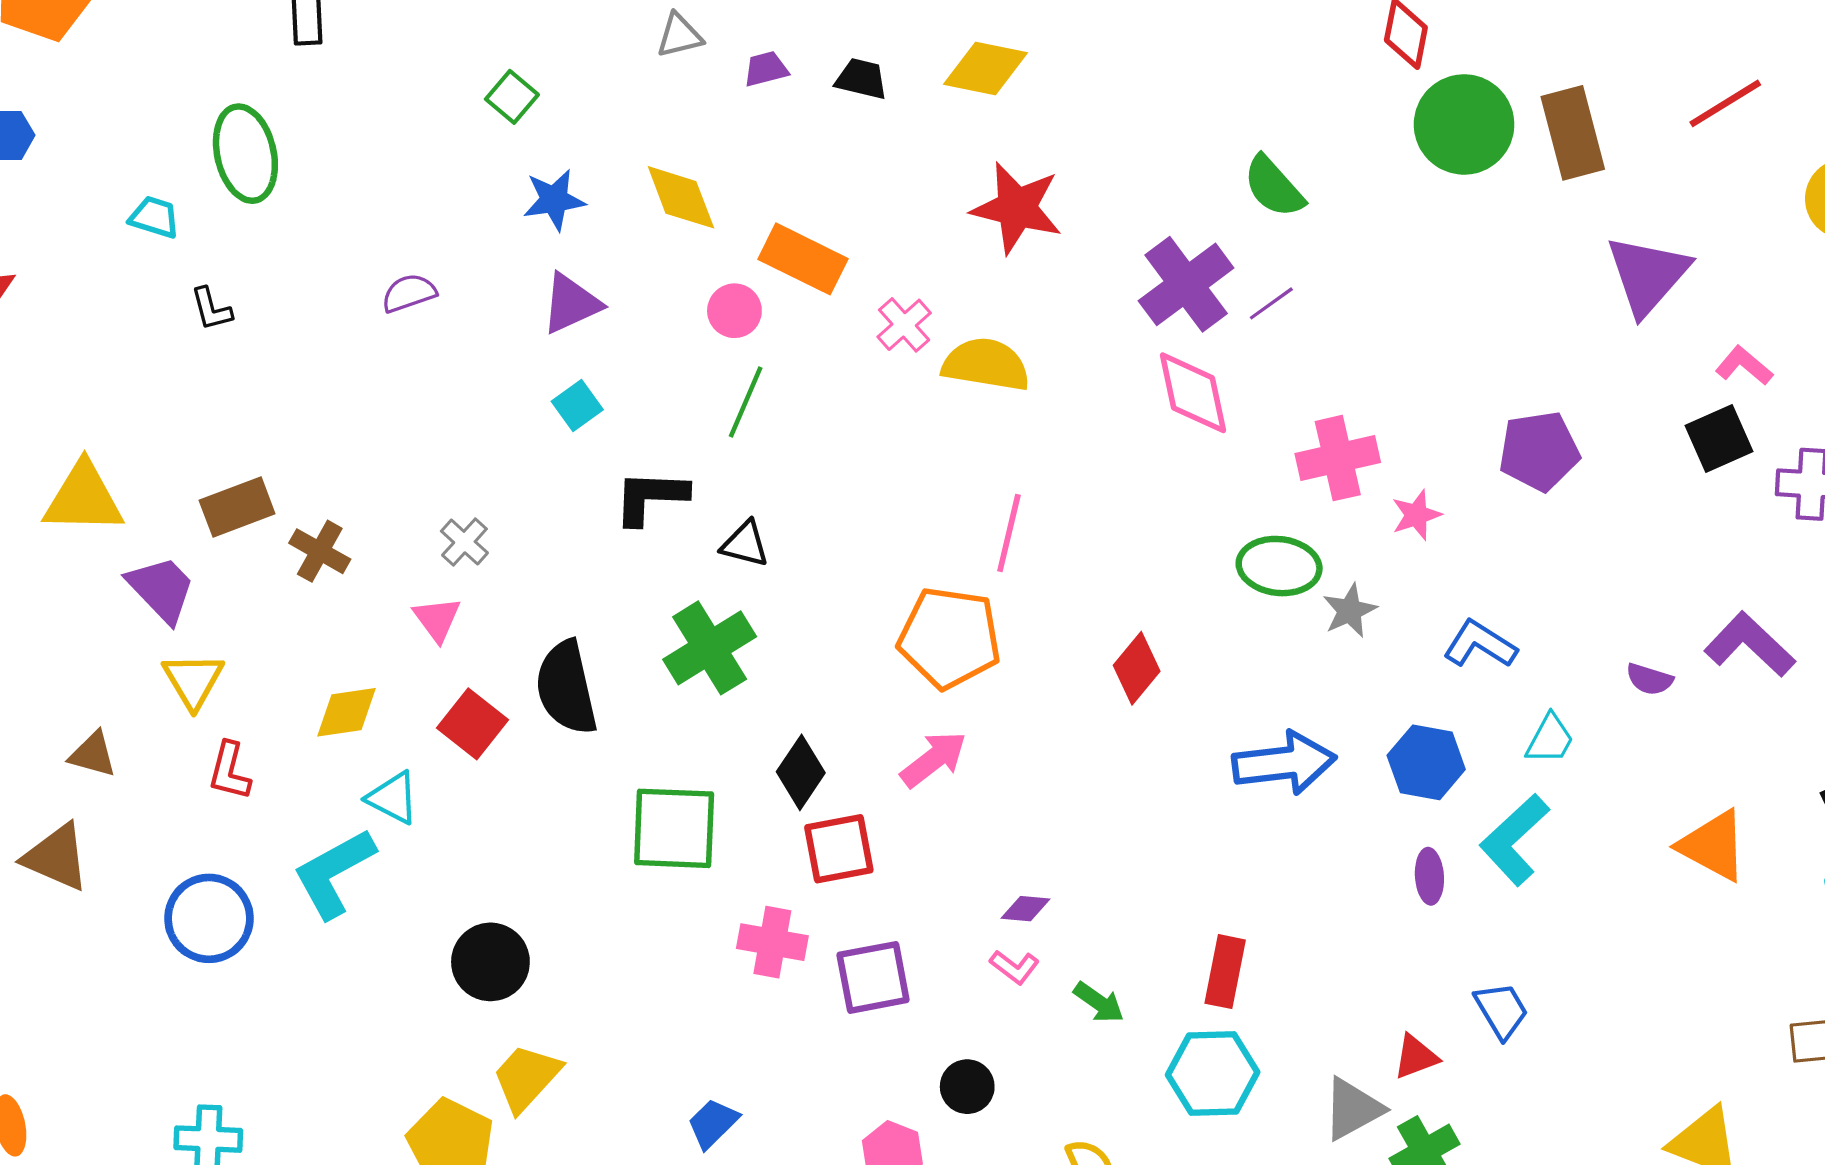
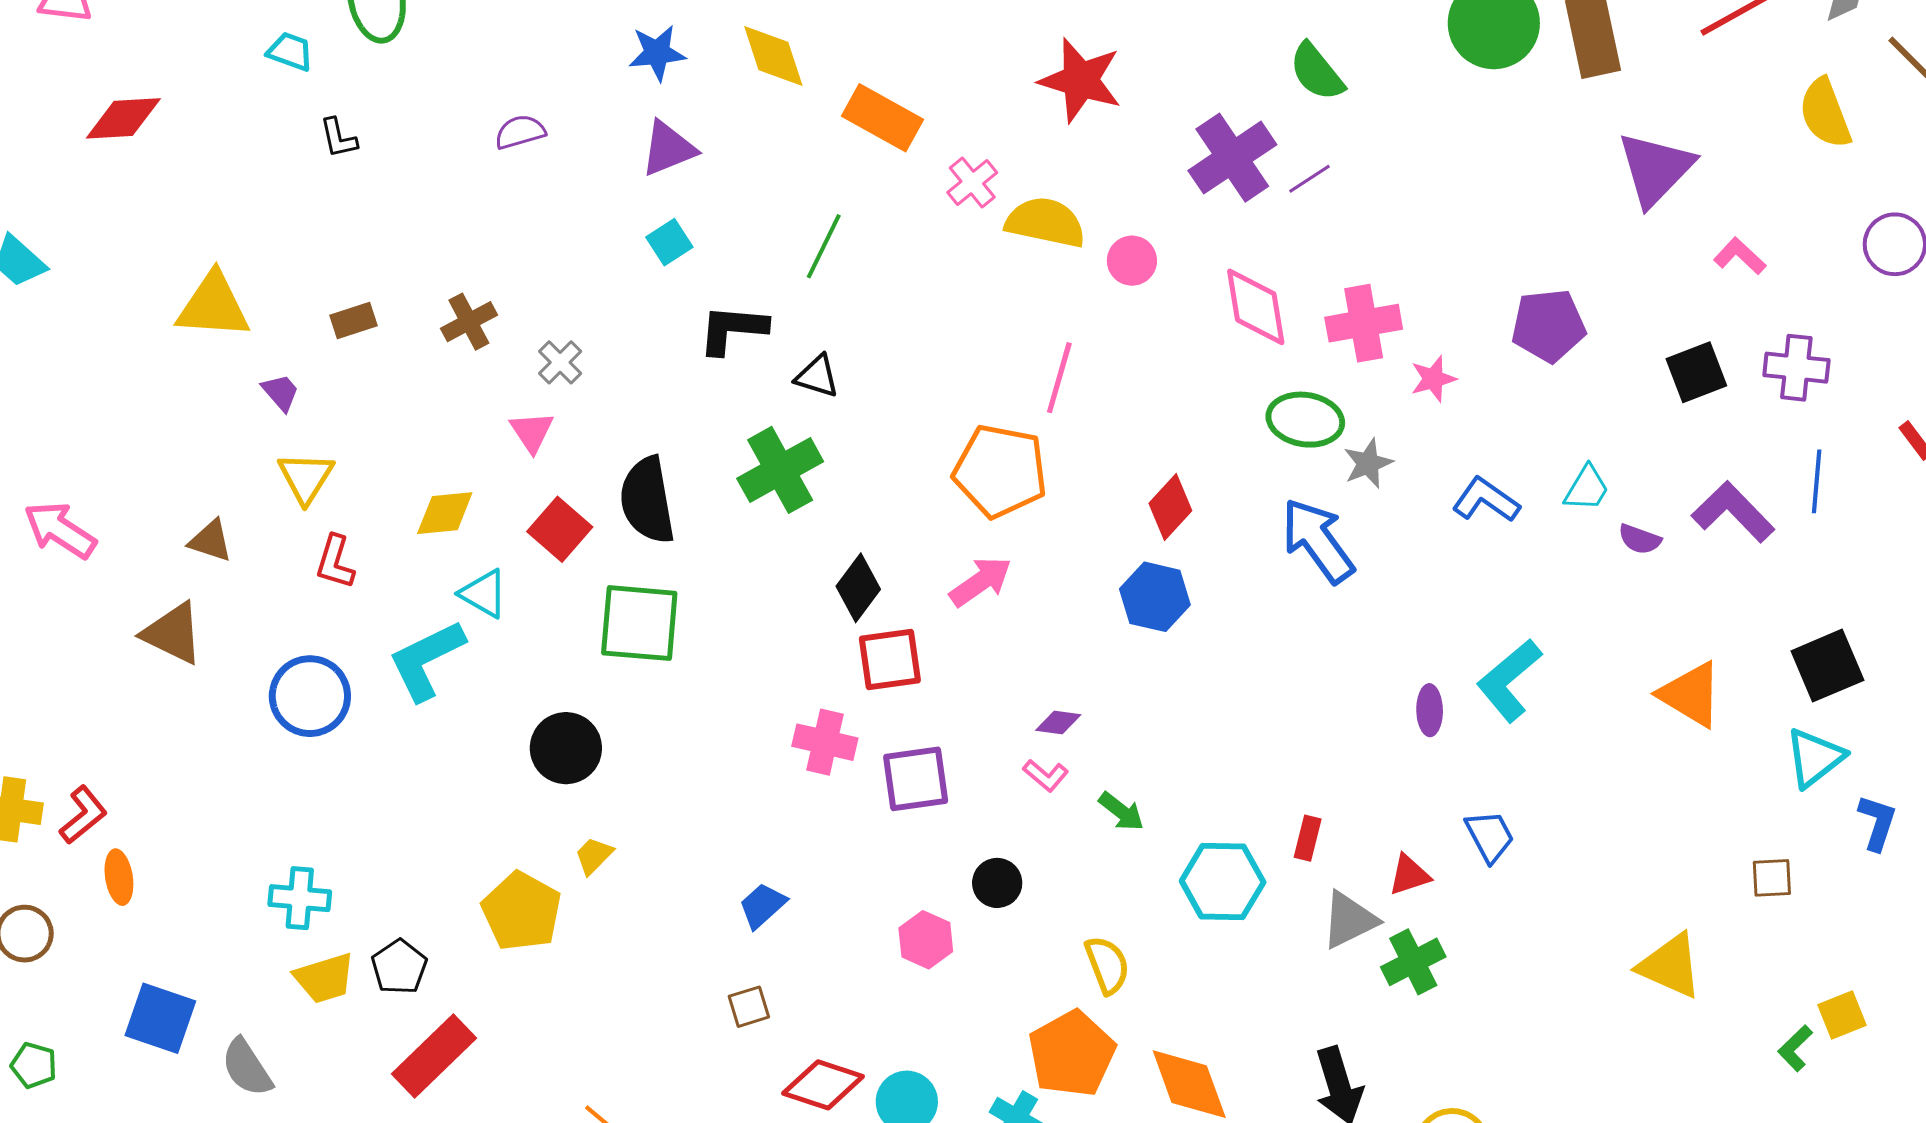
pink circle: (734, 311) -> (1132, 261), moved
pink diamond: (1193, 393) -> (1256, 307), moved
black square: (1719, 438) -> (1696, 372), moved
brown rectangle: (237, 507) -> (353, 321), size x0.7
brown cross: (320, 551) -> (469, 322), moved, turned 30
purple trapezoid: (161, 589) -> (281, 392), size x0.6
cyan trapezoid: (1550, 739) -> (1587, 488), moved
blue hexagon: (1426, 762) -> (1155, 597), moved
blue arrow: (1284, 763) -> (1318, 541), moved, turned -122
green square: (674, 828) -> (639, 623), moved
red rectangle: (1225, 972) -> (1308, 838), moved, size x0.7
yellow trapezoid: (526, 1078) -> (594, 856), size x0.6

